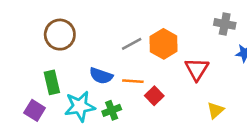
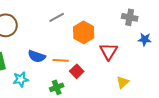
gray line: (132, 44) -> (57, 17), moved
cyan star: (80, 106) -> (21, 79), size x0.7
green cross: (112, 110) -> (57, 87), moved

